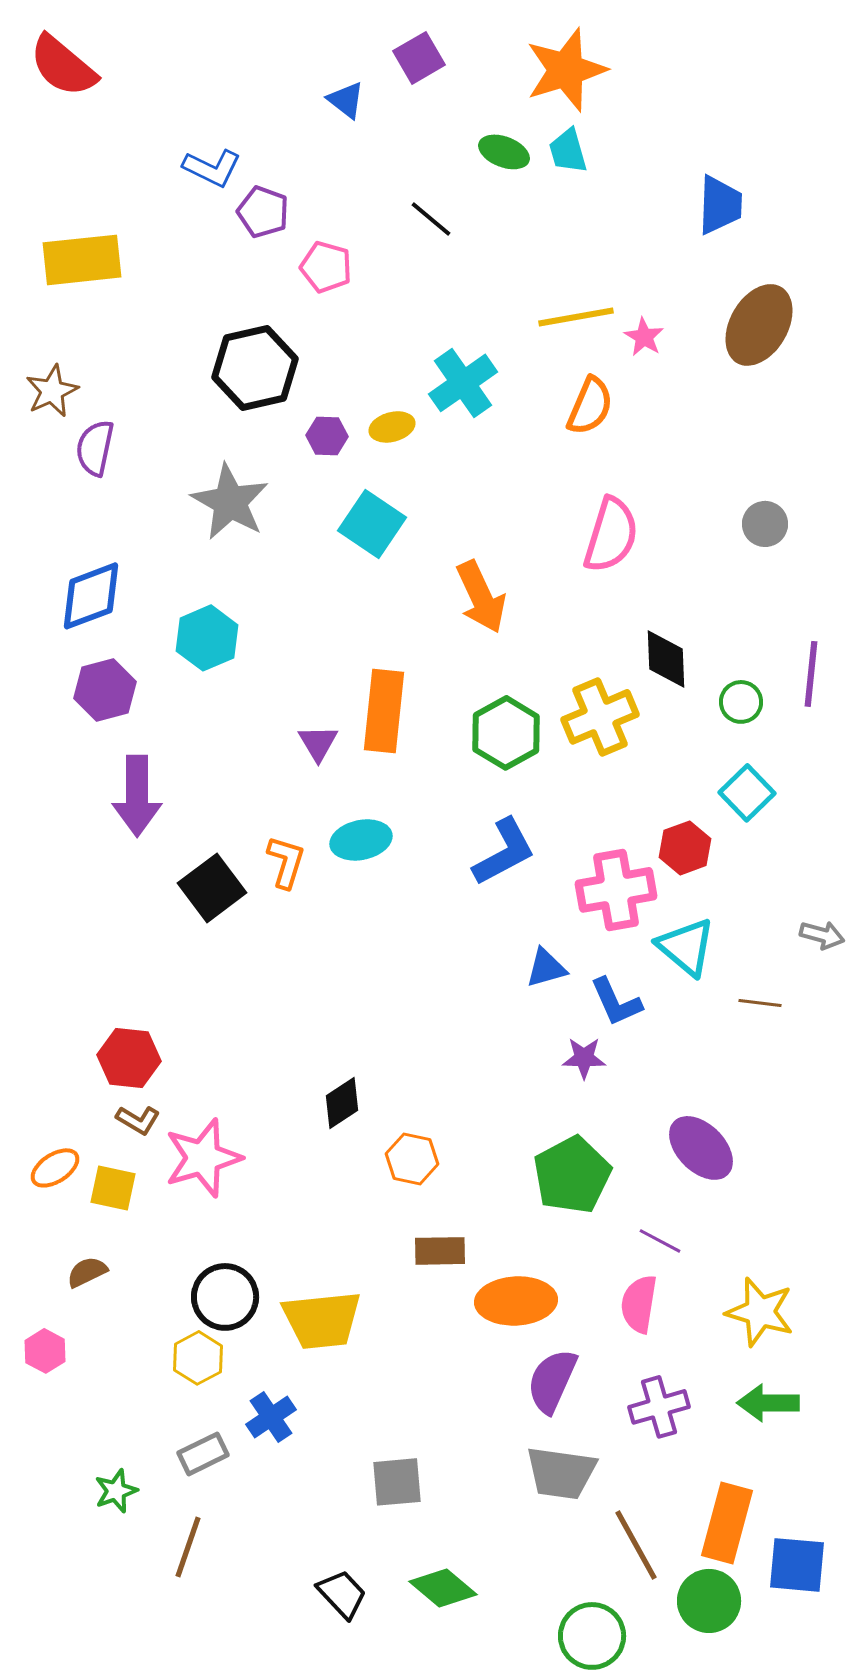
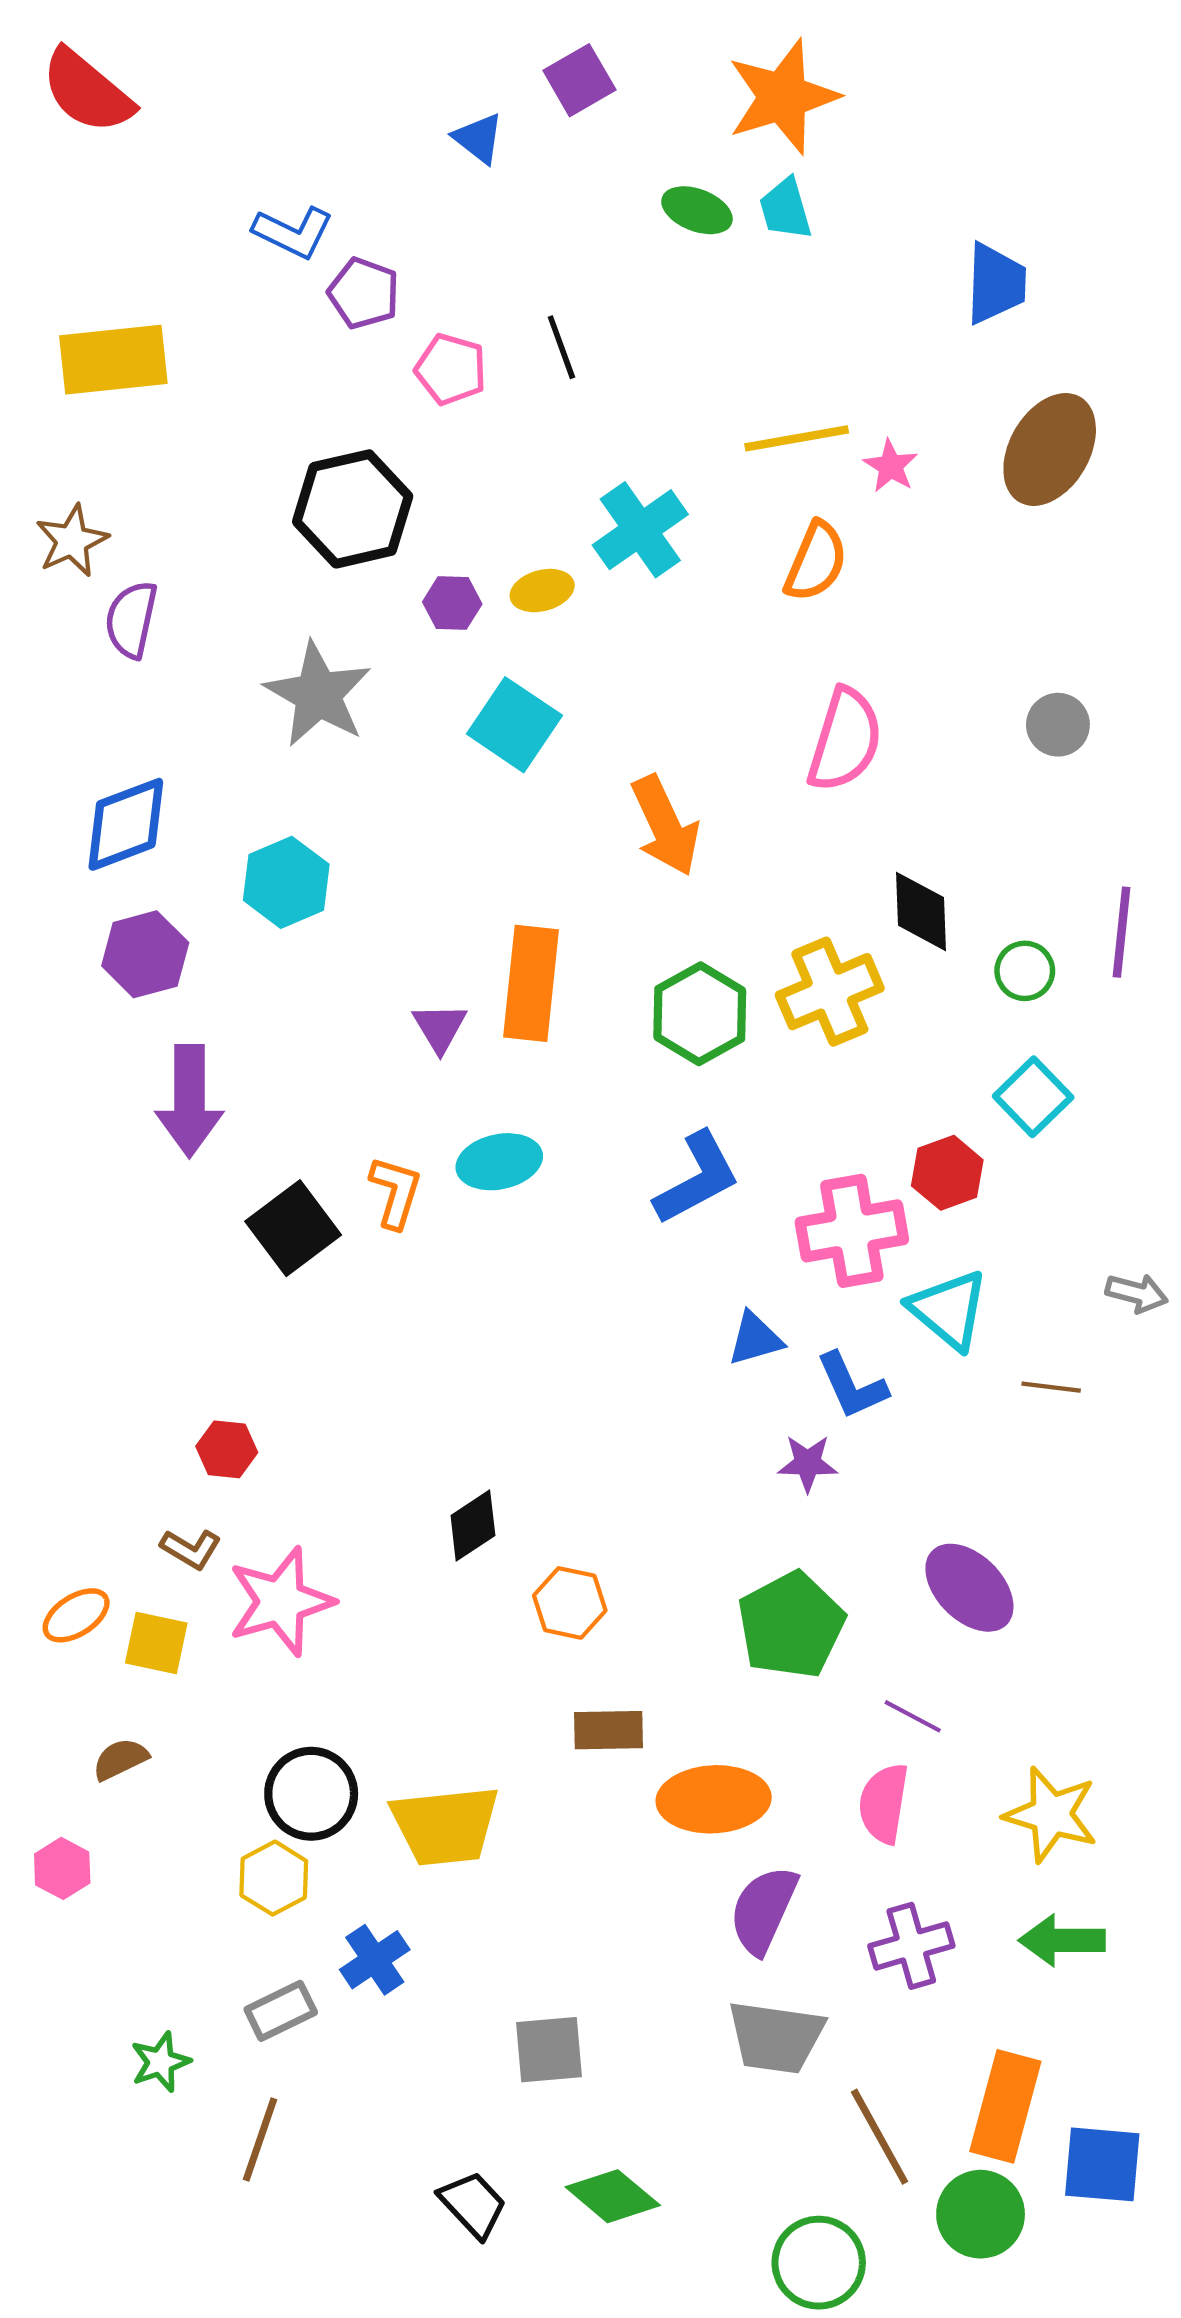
black line: (431, 219) -> (561, 347), moved, turned 30
red hexagon: (129, 1058) -> (227, 1449), moved, size x0.7

